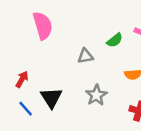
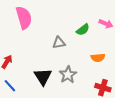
black triangle: (51, 98) -> (43, 77), moved

